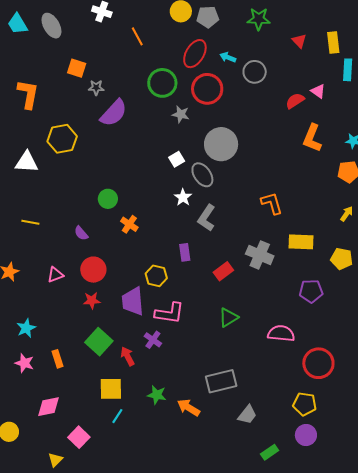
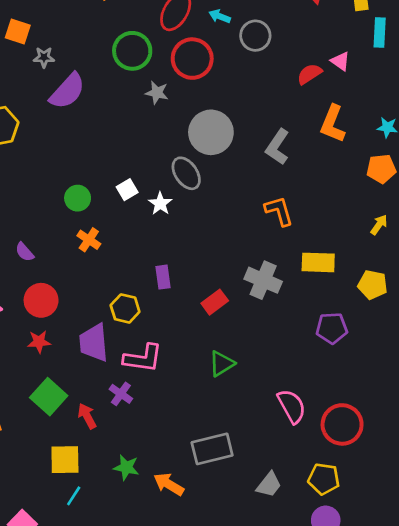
white square: (177, 159) -> (127, 190), moved
green circle: (108, 199) -> (78, 198), moved
gray L-shape: (206, 218) -> (277, 147), moved
pink semicircle: (281, 333) -> (292, 406), moved, turned 56
gray trapezoid: (247, 415) -> (269, 485), moved

